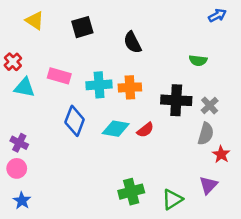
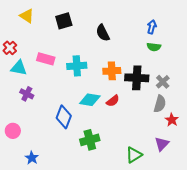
blue arrow: (217, 15) -> (152, 27), moved, turned -48
orange cross: (130, 87) -> (112, 71), moved
blue diamond: (75, 121) -> (64, 117), moved
purple cross: (19, 143) -> (27, 94), moved
green cross: (131, 192) -> (90, 140), moved
blue star: (22, 201) -> (32, 158), moved

